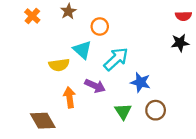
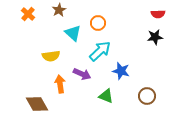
orange circle: (100, 26) -> (98, 23), moved
cyan triangle: (82, 50) -> (73, 33), moved
brown circle: (156, 110) -> (147, 96), moved
green triangle: (123, 111) -> (106, 96), turned -35

